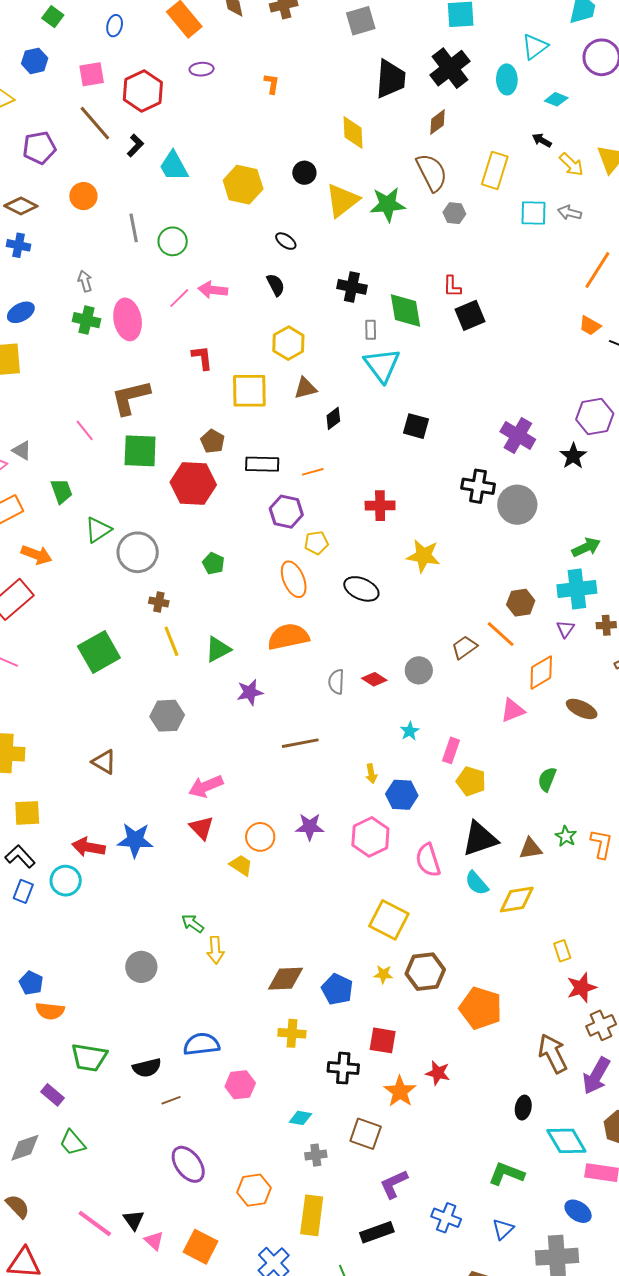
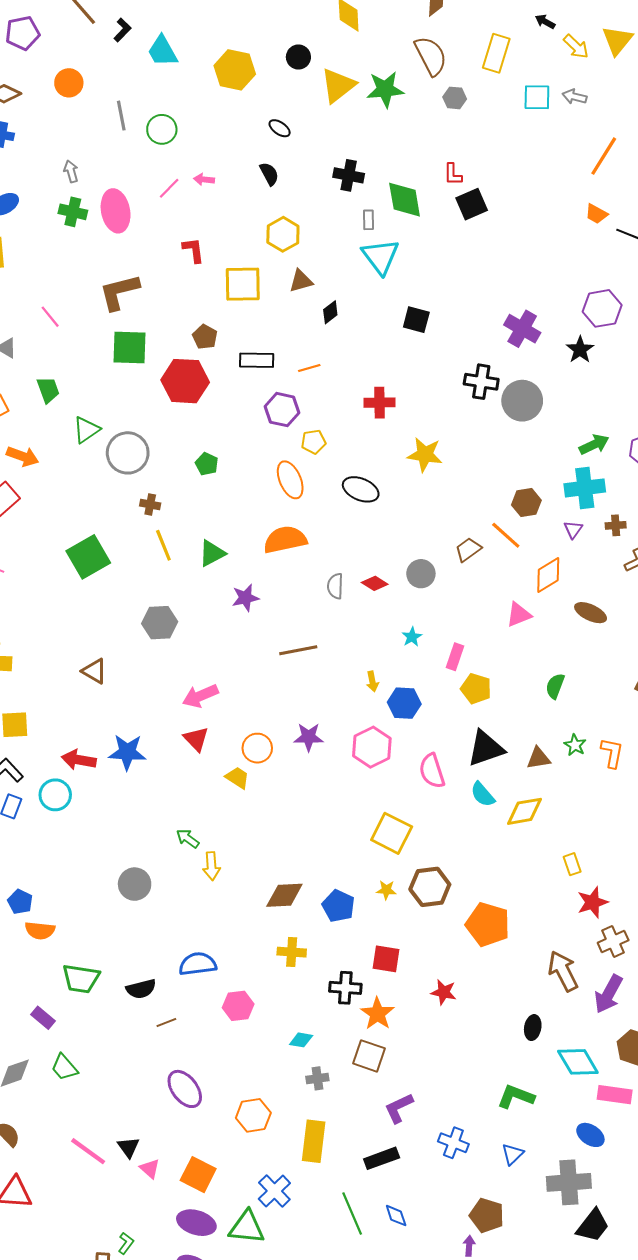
pink arrow: (213, 290) -> (204, 180), size x0.7
pink line: (85, 430) -> (50, 317), moved
orange star: (400, 1091) -> (377, 1014), moved

